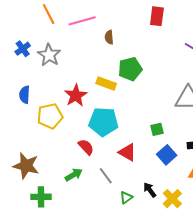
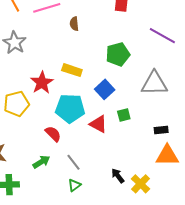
green pentagon: (130, 69) -> (118, 54), moved
red triangle: (127, 152) -> (98, 124), moved
blue square: (167, 155) -> (105, 89), moved
green triangle: (126, 197) -> (74, 185), moved

